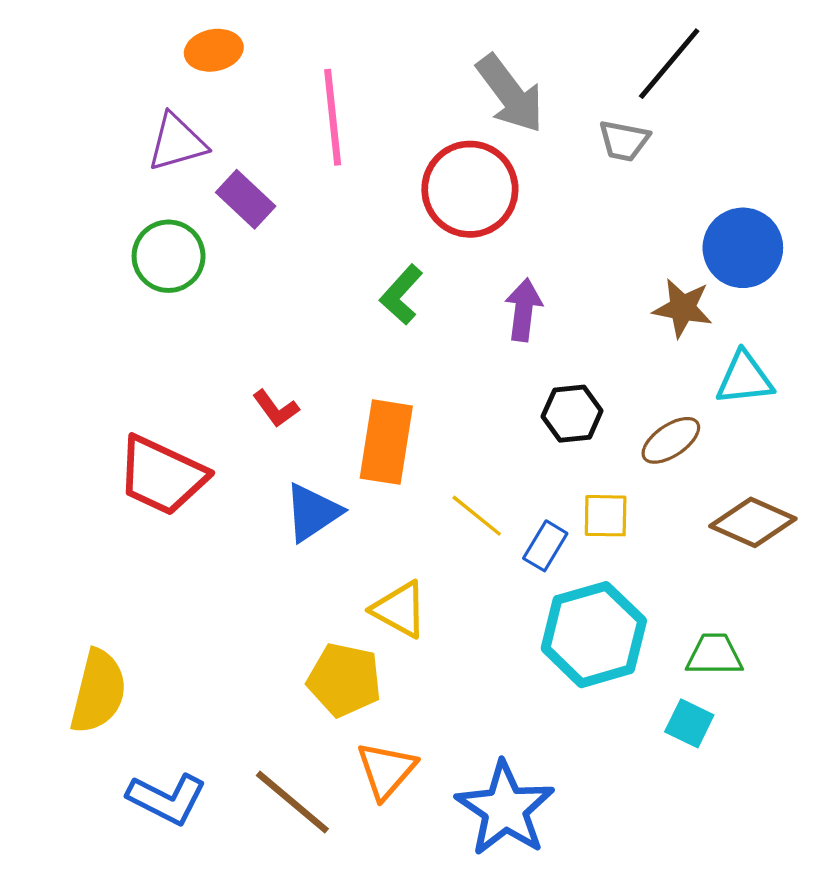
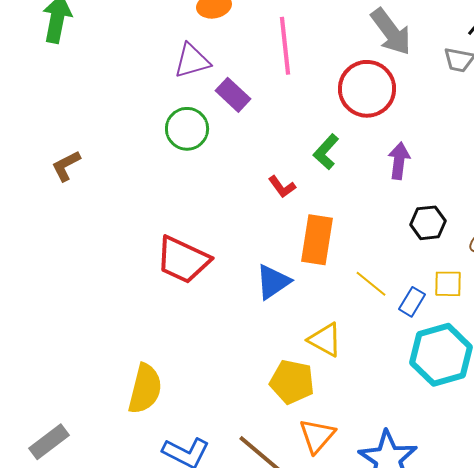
red L-shape: (276, 409) -> (282, 187), moved

